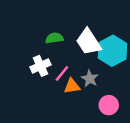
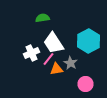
green semicircle: (54, 38) -> (42, 18), moved
white trapezoid: (88, 42) -> (54, 43), moved

